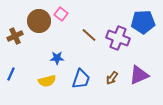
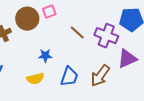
pink square: (61, 14) -> (49, 12), turned 32
purple triangle: (139, 75) -> (127, 59), moved
brown arrow: (112, 78) -> (100, 76), size x1.6

